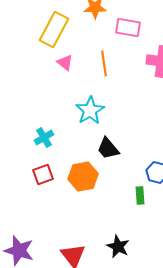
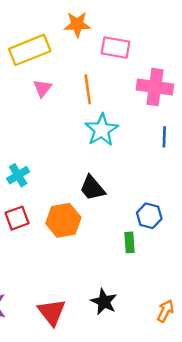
yellow rectangle: (54, 30) -> (30, 50), turned 40
pink triangle: (65, 63) -> (42, 88), turned 30
cyan star: (90, 111) -> (102, 130), moved

